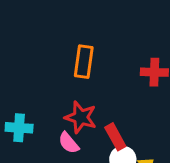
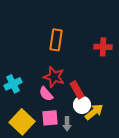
cyan cross: (19, 128) -> (13, 84), turned -30

